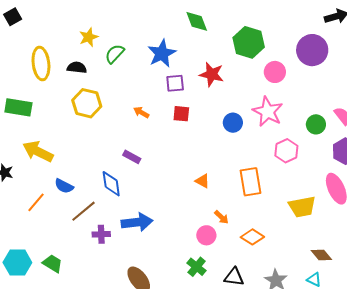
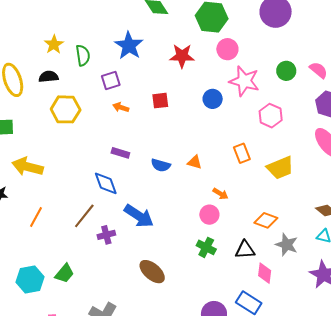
green semicircle: (115, 54) -> (83, 55), turned 140
pink circle: (275, 72) -> (227, 49), moved
purple square: (175, 83) -> (111, 81), moved
green circle: (316, 124) -> (286, 71), moved
orange rectangle: (251, 182) -> (242, 153), size x0.7
blue semicircle: (64, 186) -> (161, 165), moved
yellow trapezoid: (302, 207) -> (280, 168), moved
blue arrow: (137, 222) -> (139, 216), turned 52
orange diamond: (252, 237) -> (266, 220), moved
green trapezoid: (52, 263) -> (64, 273), turned 110

